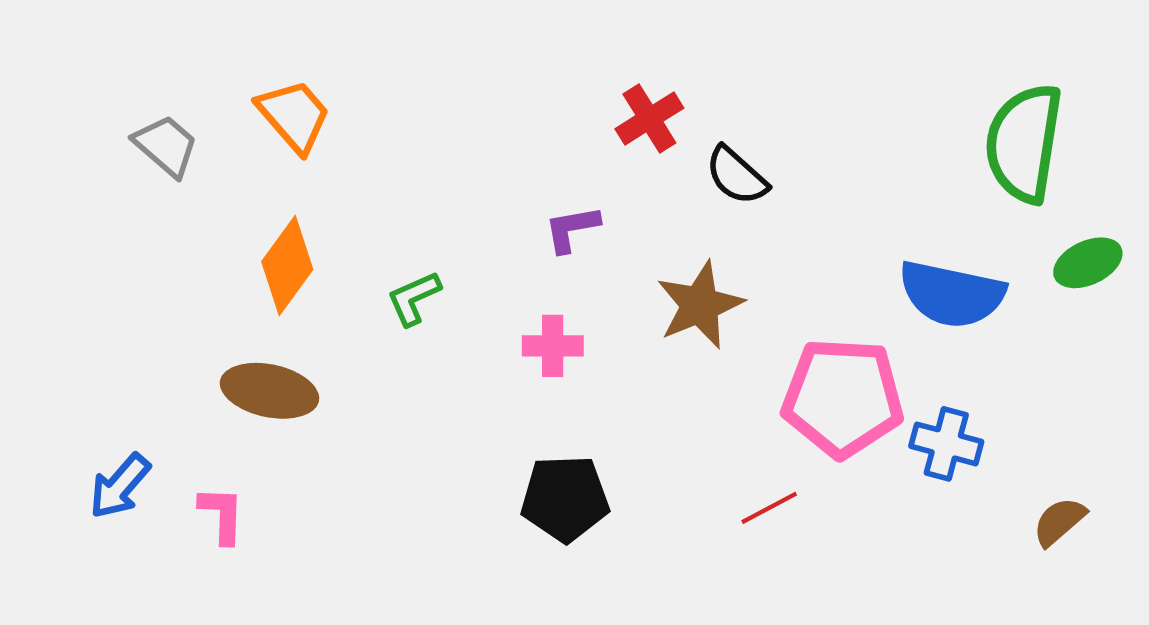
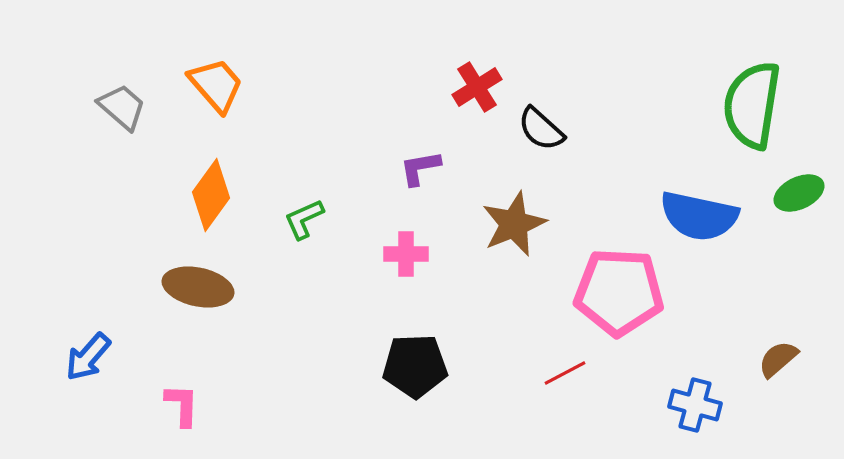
blue cross: (946, 444) -> (695, 405), moved
pink L-shape: (222, 515) -> (182, 405), moved
brown semicircle: (1059, 522) -> (778, 359), moved

